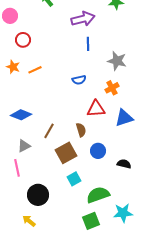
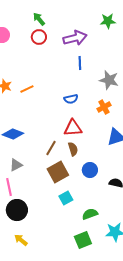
red circle: (23, 40) -> (39, 37), moved
red triangle: (96, 109) -> (73, 128), moved
brown line: (49, 131) -> (51, 148), moved
black circle: (38, 195) -> (17, 210), moved
green semicircle: (98, 195) -> (90, 214), size x0.7

